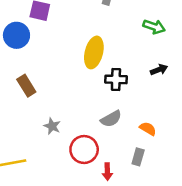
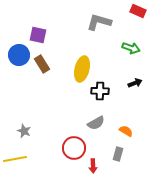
brown rectangle: (26, 86) -> (42, 64), moved
gray star: (52, 126) -> (24, 131), moved

